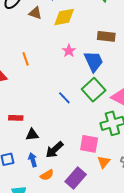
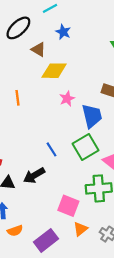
yellow diamond: (64, 17) -> (54, 71), moved
black arrow: (54, 150) -> (34, 175), moved

